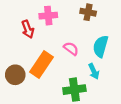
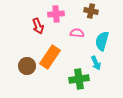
pink semicircle: (71, 49) -> (77, 33), moved, turned -32

